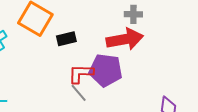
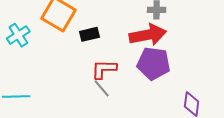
purple pentagon: (106, 70) -> (154, 63), moved

